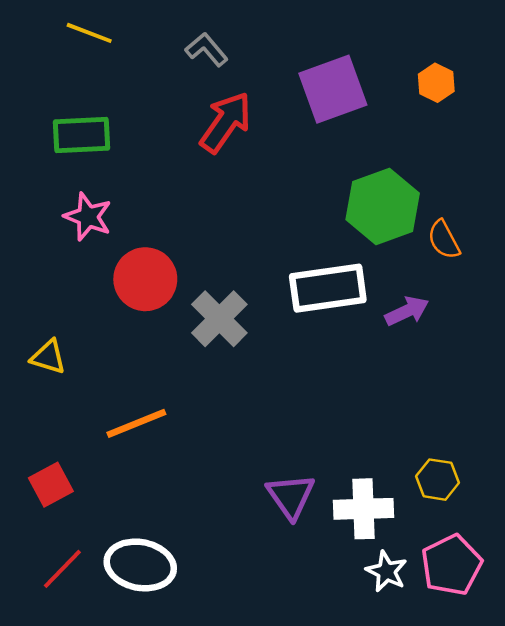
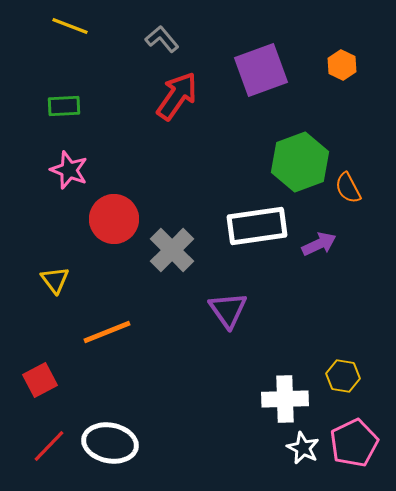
green rectangle: (82, 135) -> (64, 106), size x0.7
yellow triangle: (48, 357) -> (55, 280), moved, turned 36
purple triangle: (291, 496) -> (228, 310), moved

